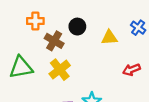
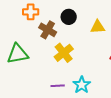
yellow cross: (60, 70) -> (64, 53), moved

